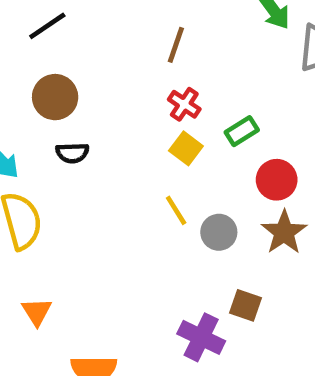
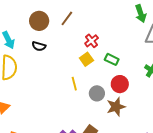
brown line: (176, 45) -> (67, 18), moved
green rectangle: (242, 131) -> (112, 59), turned 40
gray circle: (219, 232) -> (97, 93), moved

